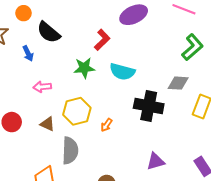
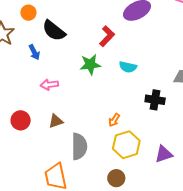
cyan semicircle: (122, 72) -> (128, 67), size x0.7
black cross: (149, 106) -> (155, 100), size x0.7
yellow hexagon: (77, 111) -> (126, 145), moved
brown triangle: (47, 124) -> (56, 121), turned -42

